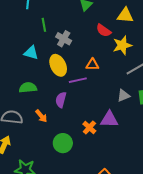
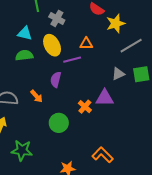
green semicircle: (28, 88) -> (24, 55), moved

